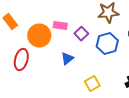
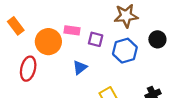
purple square: (81, 34) -> (96, 39), turned -32

